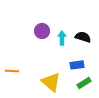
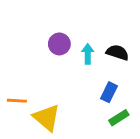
blue rectangle: (77, 65) -> (109, 92), turned -56
yellow triangle: (51, 82) -> (47, 118), moved

